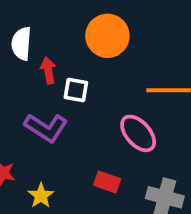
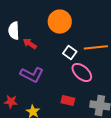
red arrow: (48, 70) -> (30, 44), turned -40
white square: (76, 90) -> (70, 53), moved, turned 32

